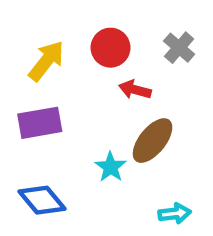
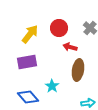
brown ellipse: (153, 141) -> (78, 70), turned -30
cyan star: (111, 167) -> (52, 86), moved

